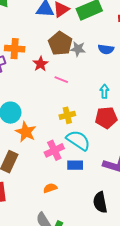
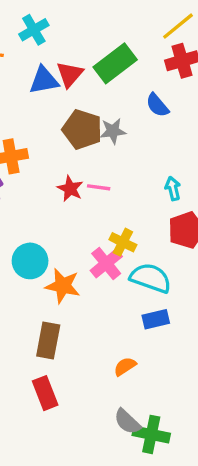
blue semicircle: (106, 49) -> (157, 105), moved, turned 56
red star: (41, 64) -> (70, 189), moved
yellow cross: (67, 115) -> (123, 242), turned -35
pink cross: (54, 150) -> (106, 263), moved

